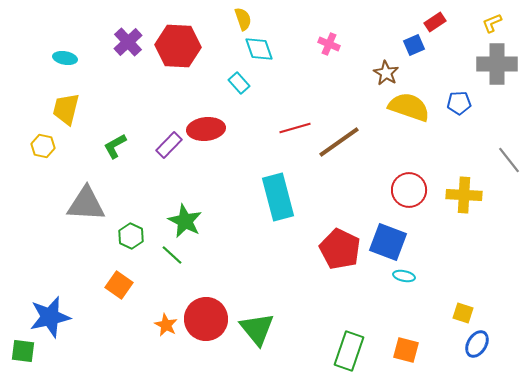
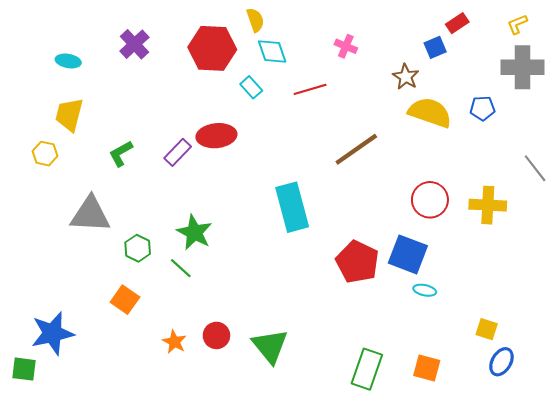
red hexagon: (178, 46) -> (212, 48), moved
red line: (295, 128) -> (310, 89), moved
red circle: (206, 319) -> (216, 335), size x0.6

